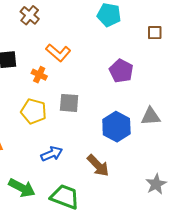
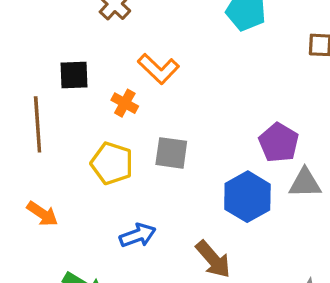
purple pentagon: (121, 71) -> (279, 143), moved

